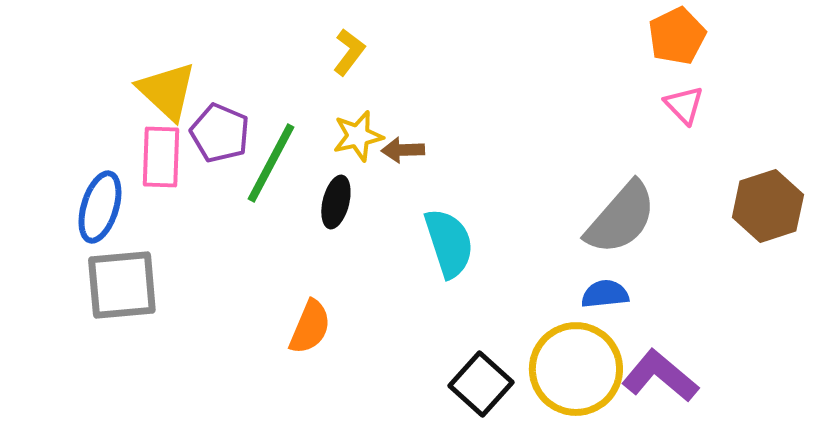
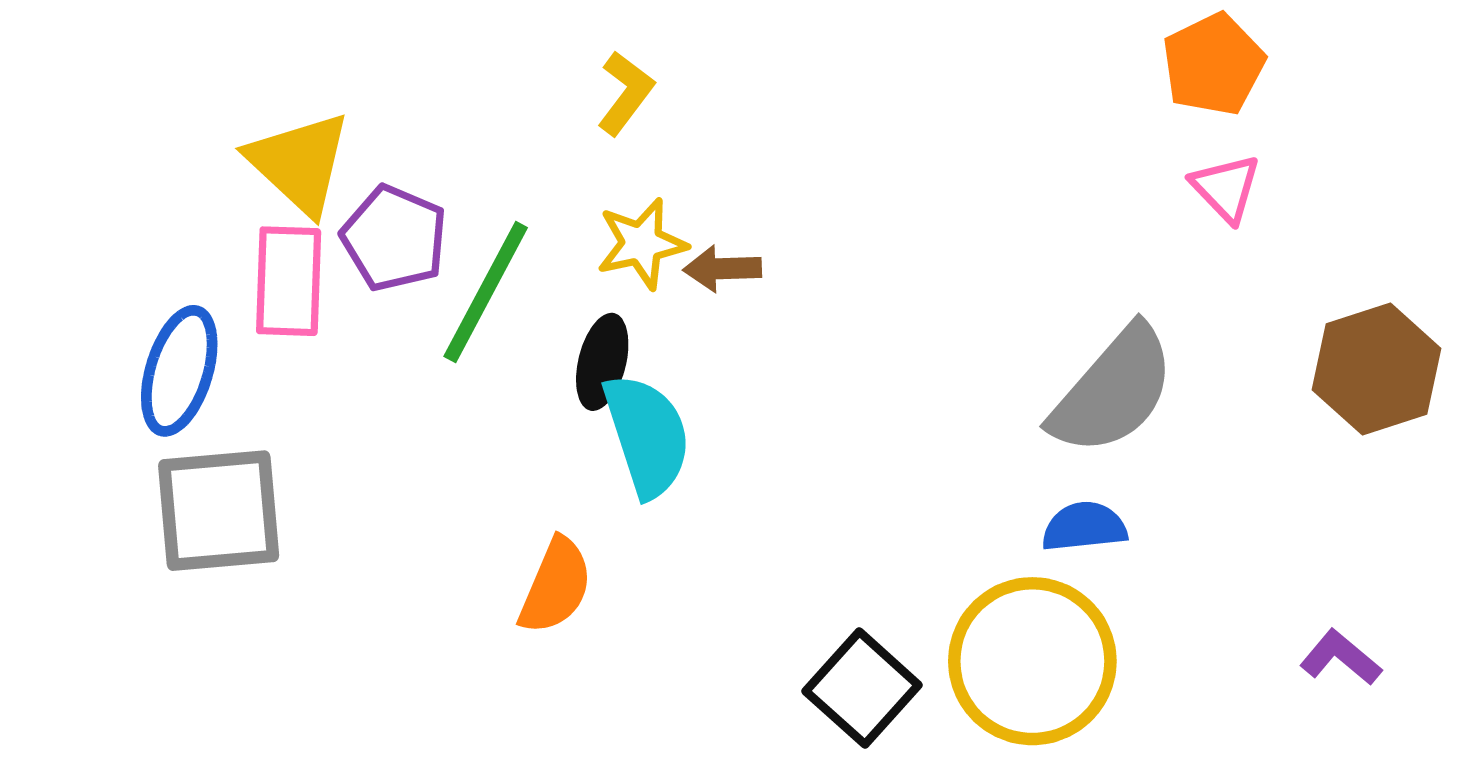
cyan semicircle: (449, 243) -> (647, 435), moved
purple L-shape: (660, 376) -> (1341, 658), moved, size x0.6

